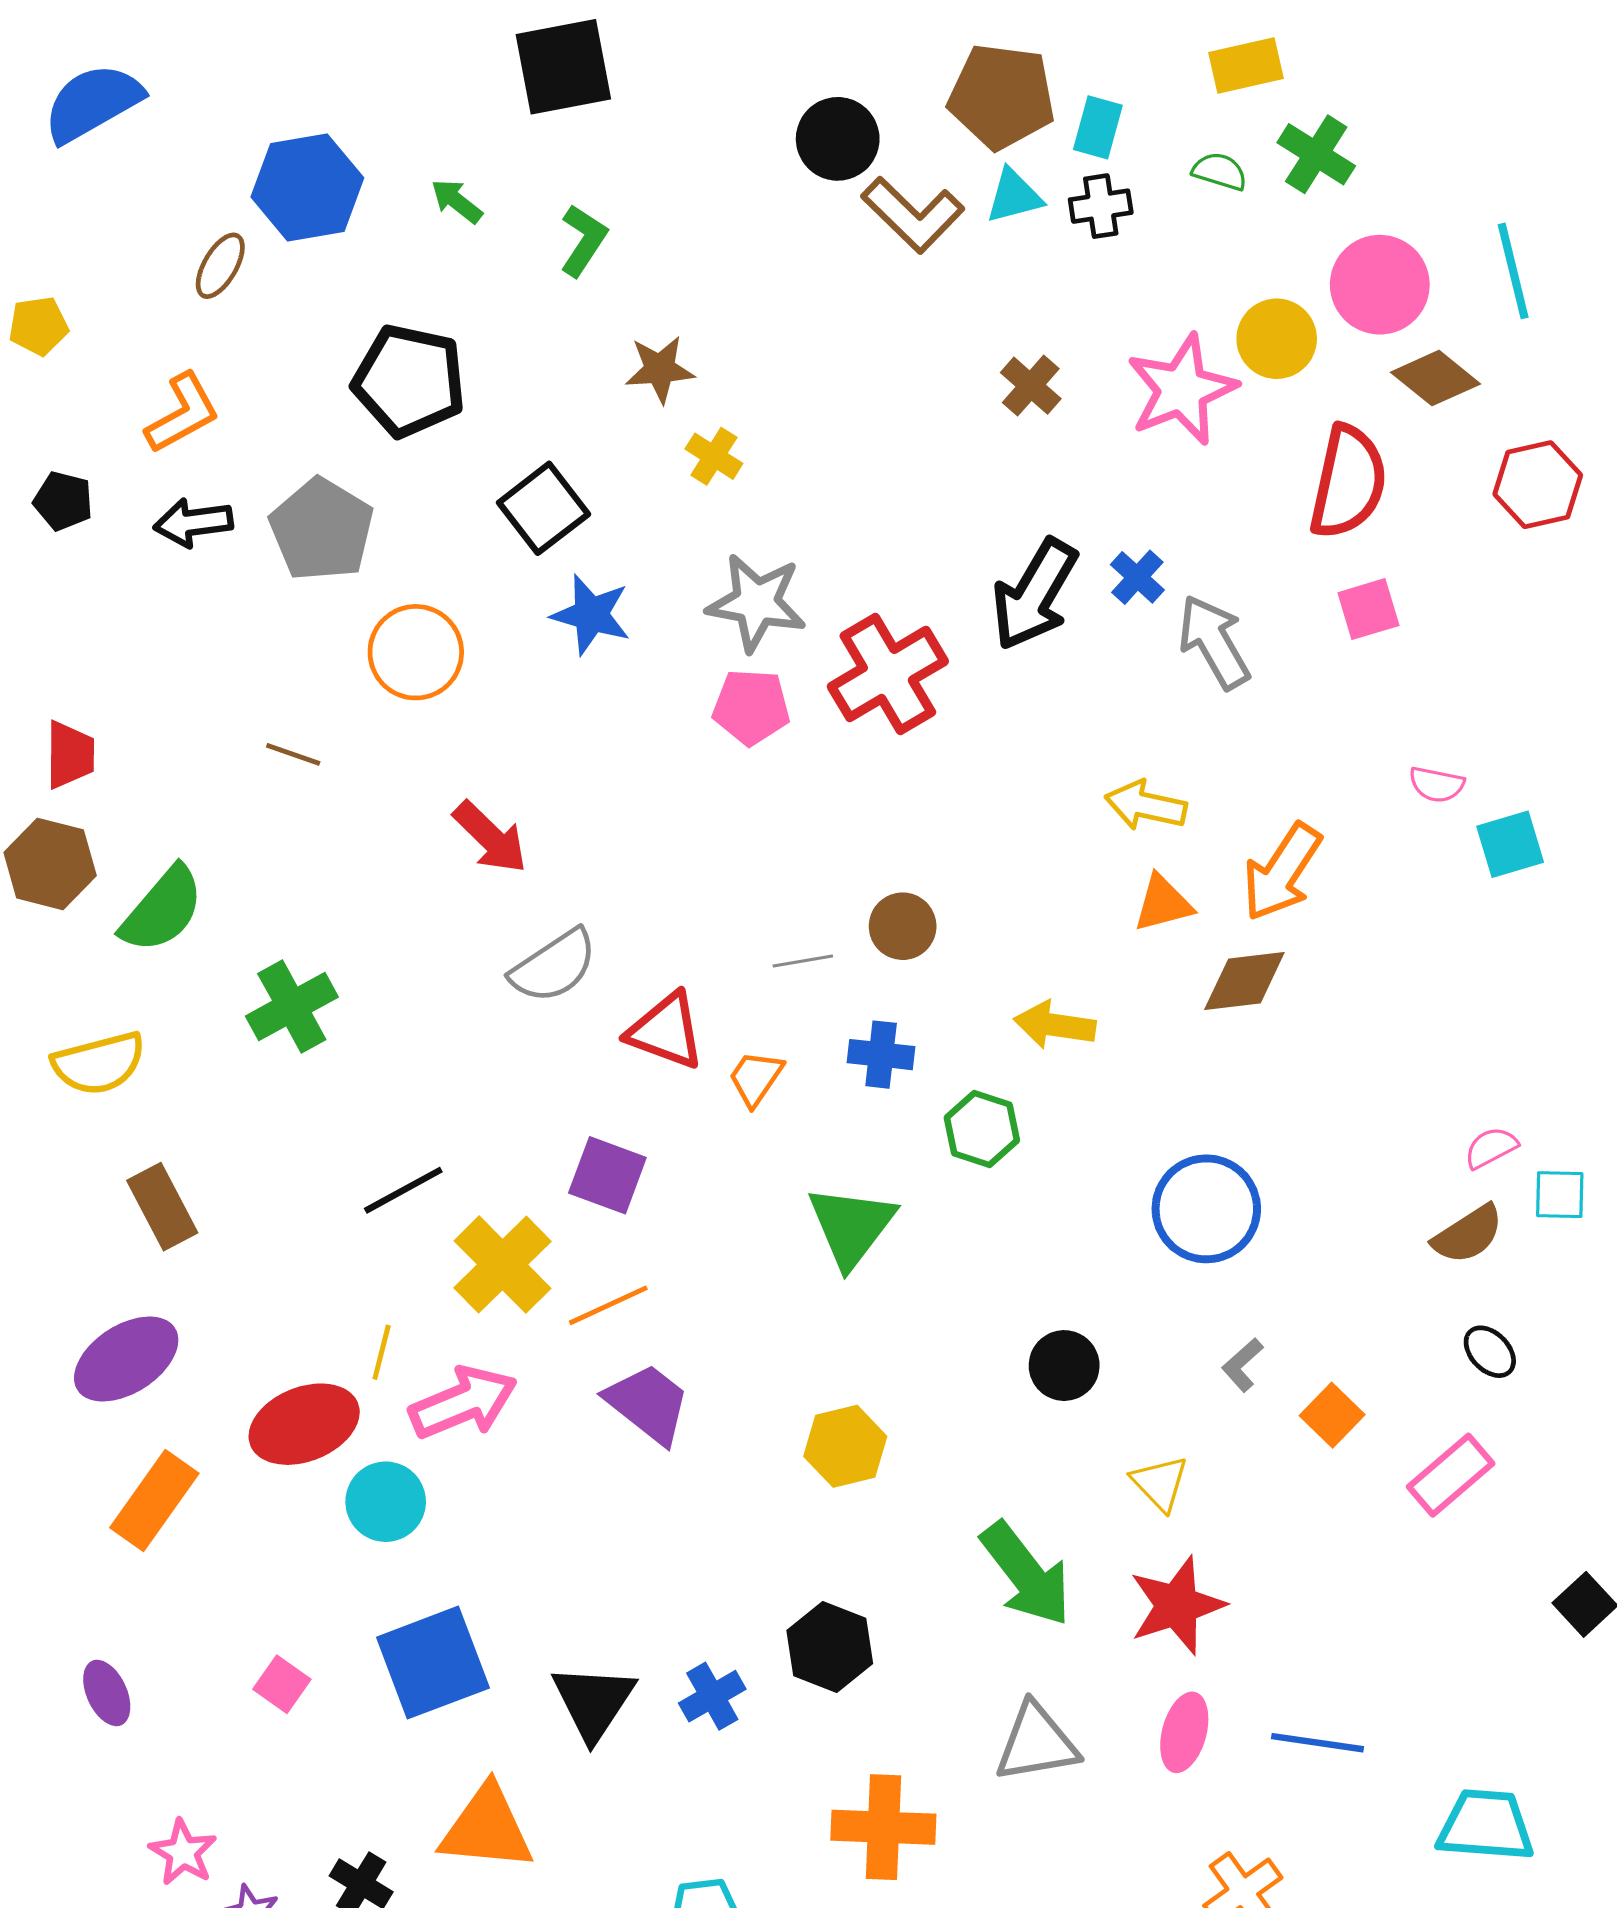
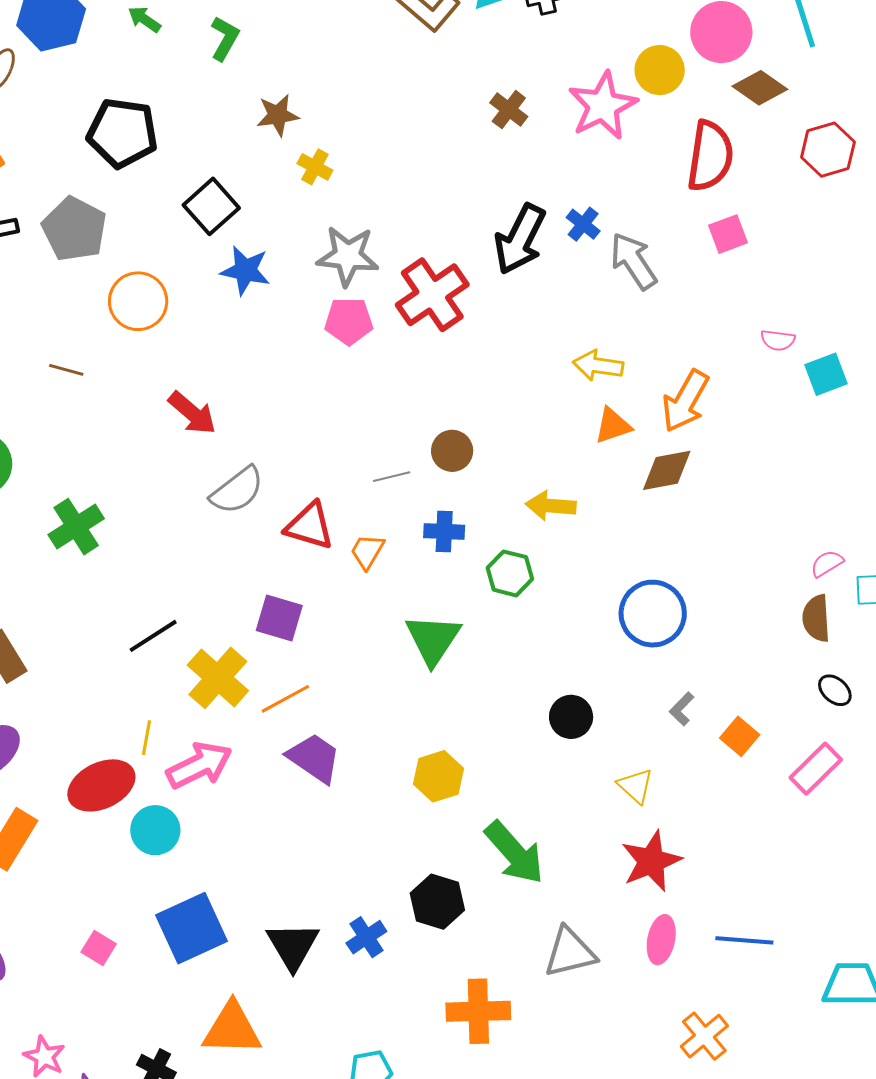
brown semicircle: (1468, 1234) -> (816, 618), turned 123
green arrow: (1026, 1574) -> (514, 853), moved

